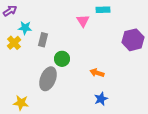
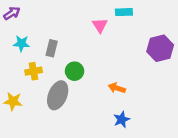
cyan star: (25, 28) -> (21, 43), moved
yellow cross: (14, 43) -> (34, 71), moved, turned 32
yellow star: (21, 103) -> (13, 101), moved

